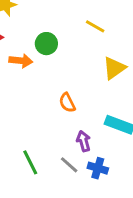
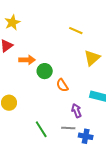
green circle: (46, 44) -> (45, 71), moved
gray line: (69, 165) -> (68, 128), turned -32
blue cross: (98, 168) -> (86, 136), moved

